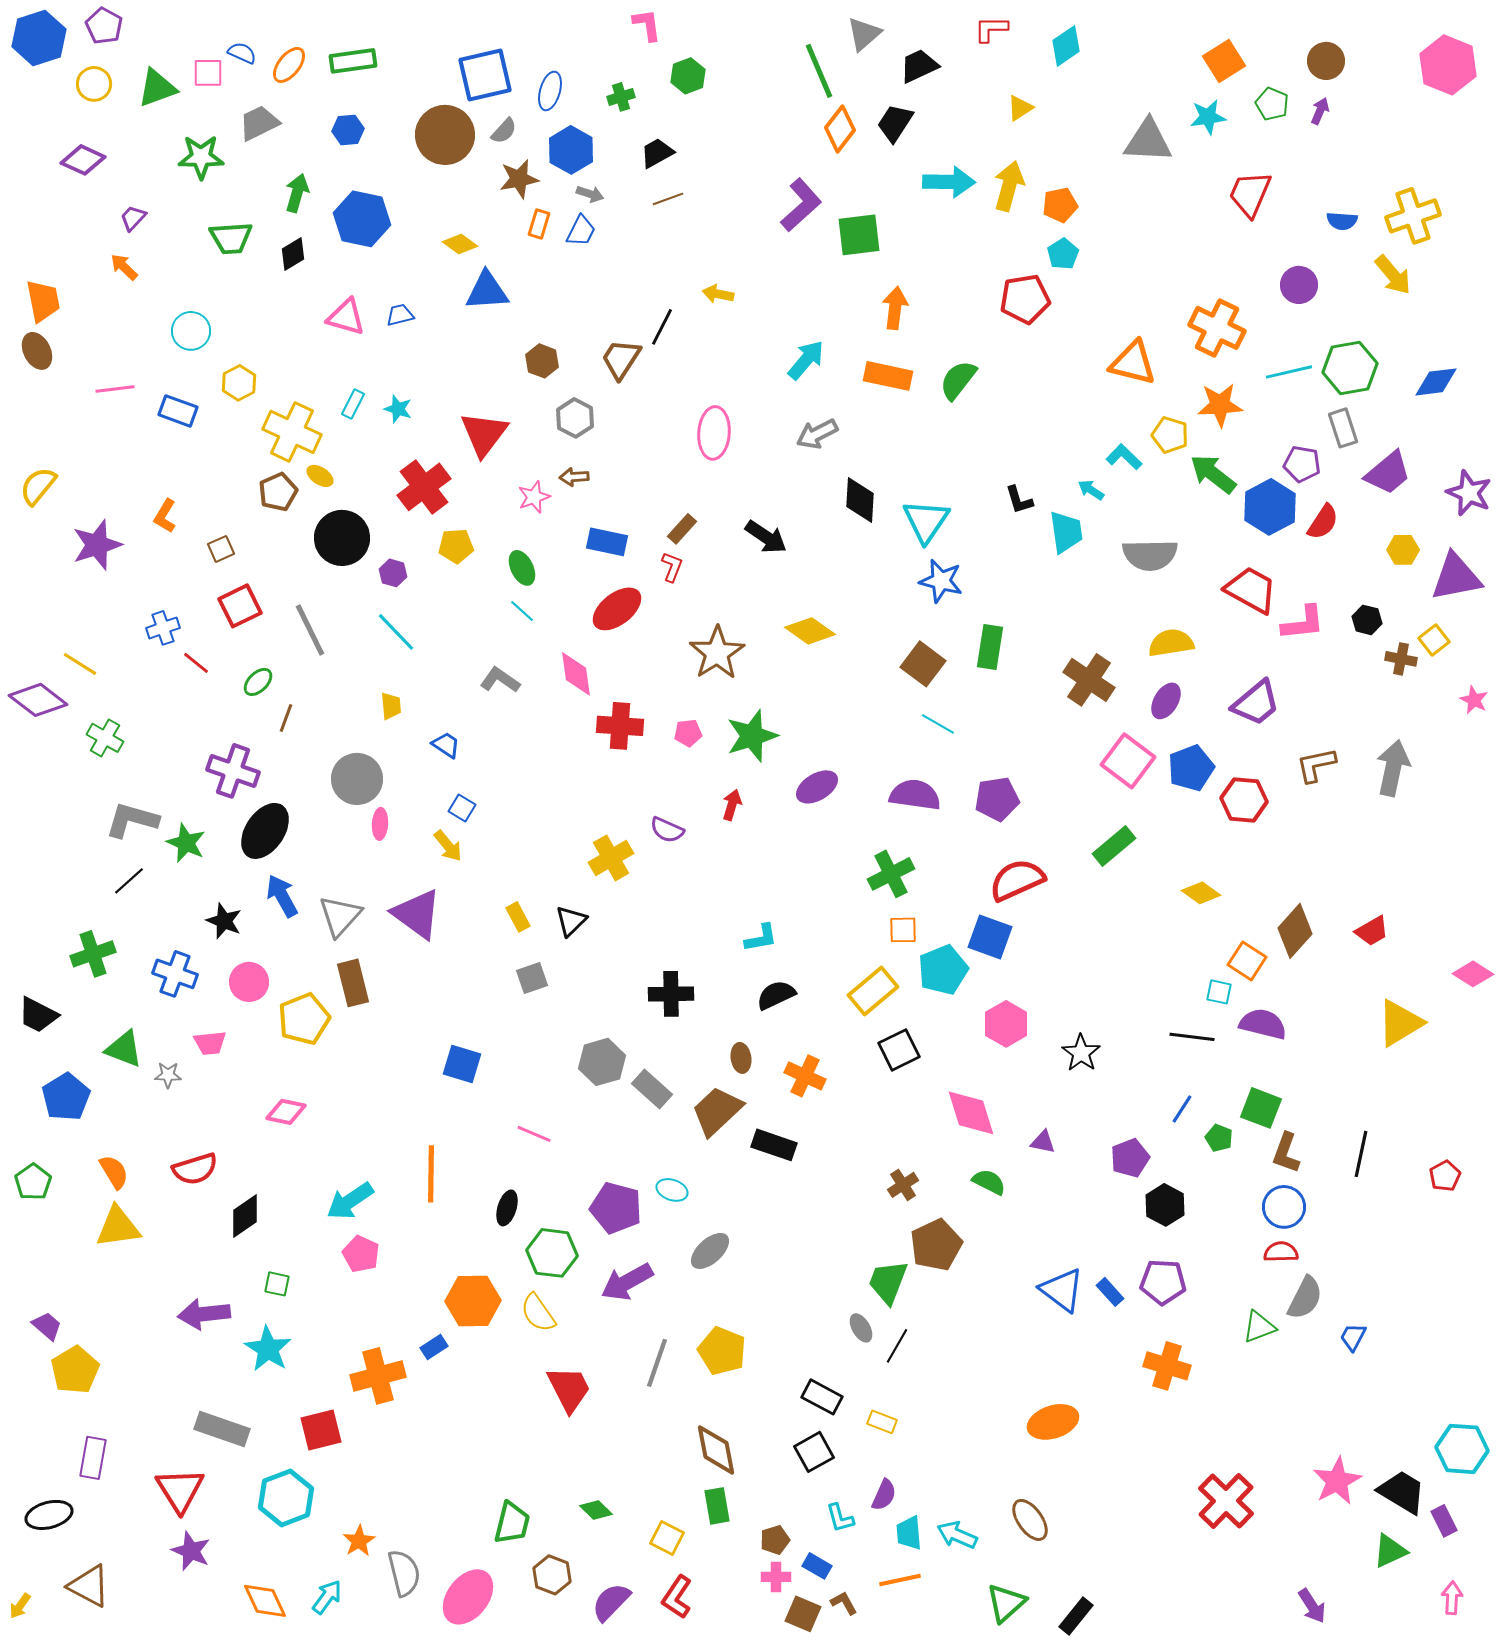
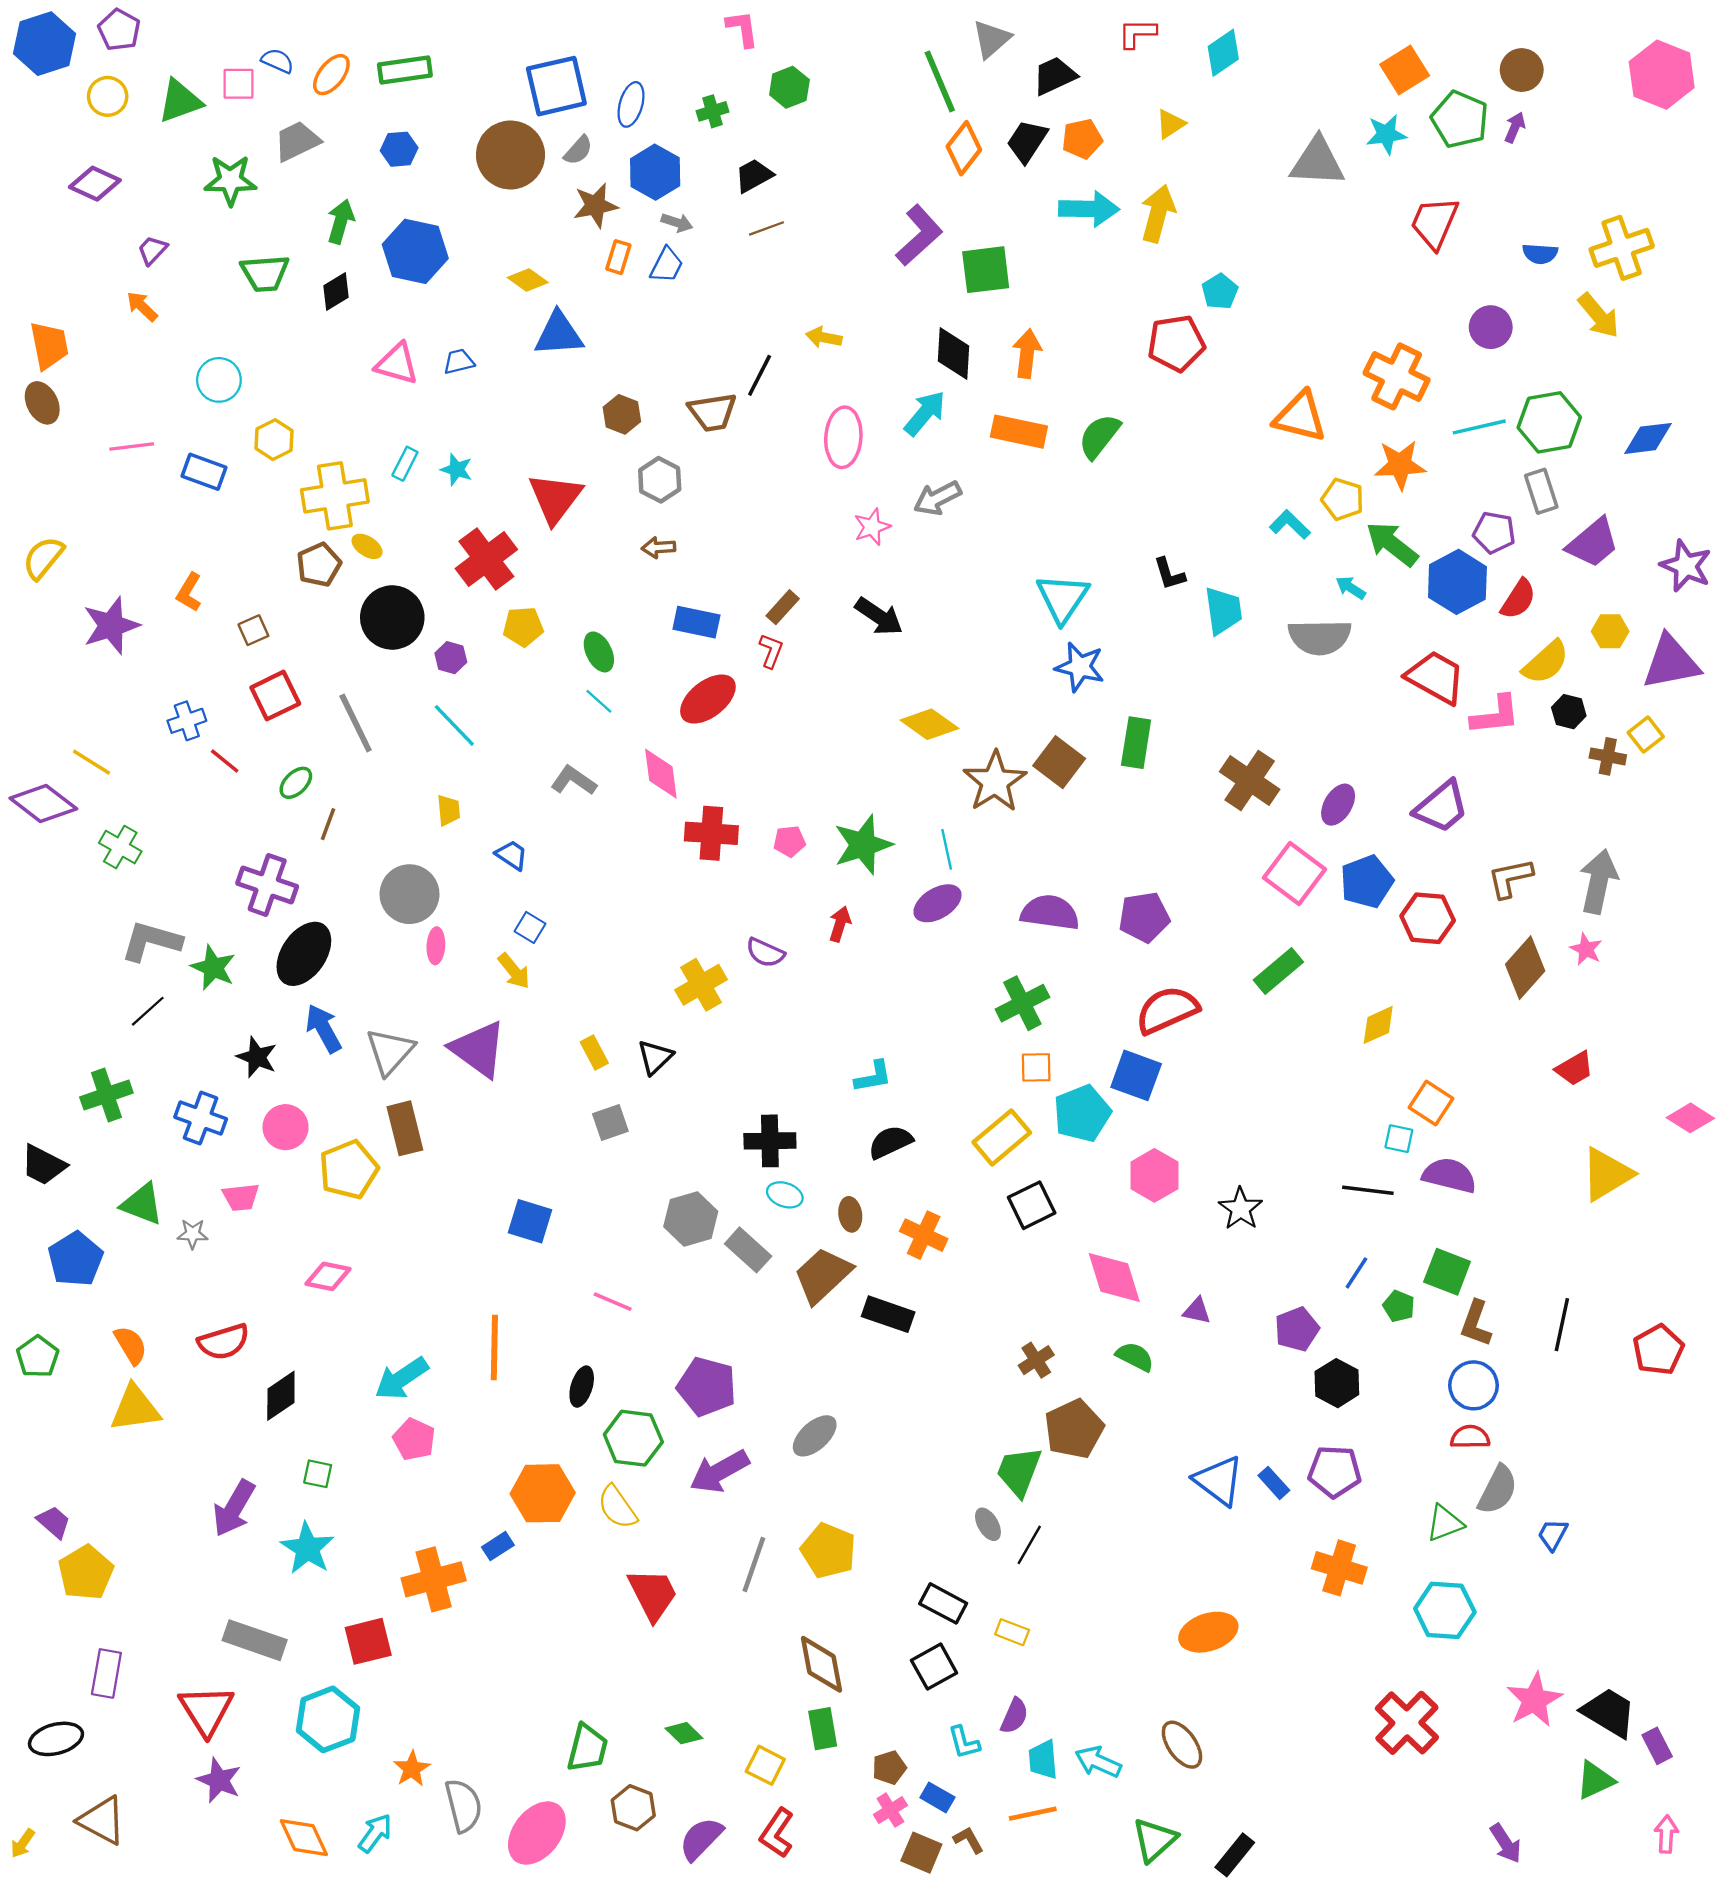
green pentagon: (1272, 104) -> (1460, 119), size x1.5
orange pentagon: (1060, 205) -> (1082, 139), moved
brown trapezoid: (621, 359) -> (713, 412), turned -132
yellow cross: (292, 432) -> (335, 496), turned -34
pink ellipse: (714, 433) -> (843, 437), moved
cyan arrow: (1091, 490) -> (1351, 588), moved
pink star: (534, 497) -> (872, 527), moved
black diamond: (860, 500) -> (954, 354), moved
yellow semicircle: (1171, 643) -> (1546, 662), moved, turned 147
brown star: (717, 653) -> (995, 782), moved
pink star: (1474, 700) -> (1586, 949), moved
cyan line: (938, 724) -> (947, 849), moved, turned 48
yellow diamond: (1201, 893) -> (1378, 1025), turned -60
brown diamond: (1295, 931) -> (1525, 968), moved
red pentagon: (1445, 1176) -> (1658, 1350), size x1.4
cyan ellipse: (672, 1190) -> (785, 1195), moved
purple arrow: (204, 1314) -> (234, 1508), turned -54
cyan hexagon: (1462, 1449) -> (1445, 1610), moved
pink cross: (776, 1577) -> (890, 1810), turned -32

